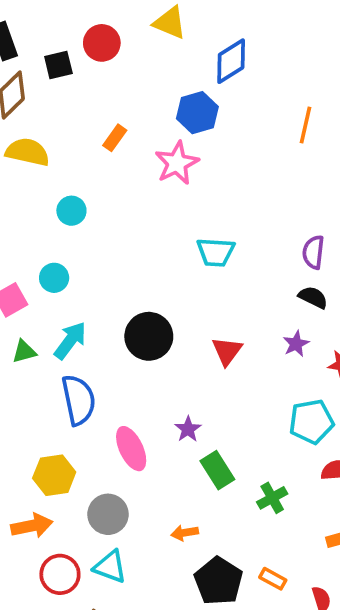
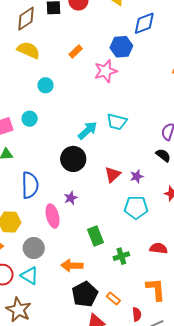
cyan arrow: (70, 340) -> (88, 130), moved
purple star: (296, 344) -> (137, 176), moved
cyan pentagon: (311, 422) -> (136, 207), moved
purple star: (188, 429) -> (71, 198), moved
orange arrow: (185, 533) -> (72, 266), size x1.5

